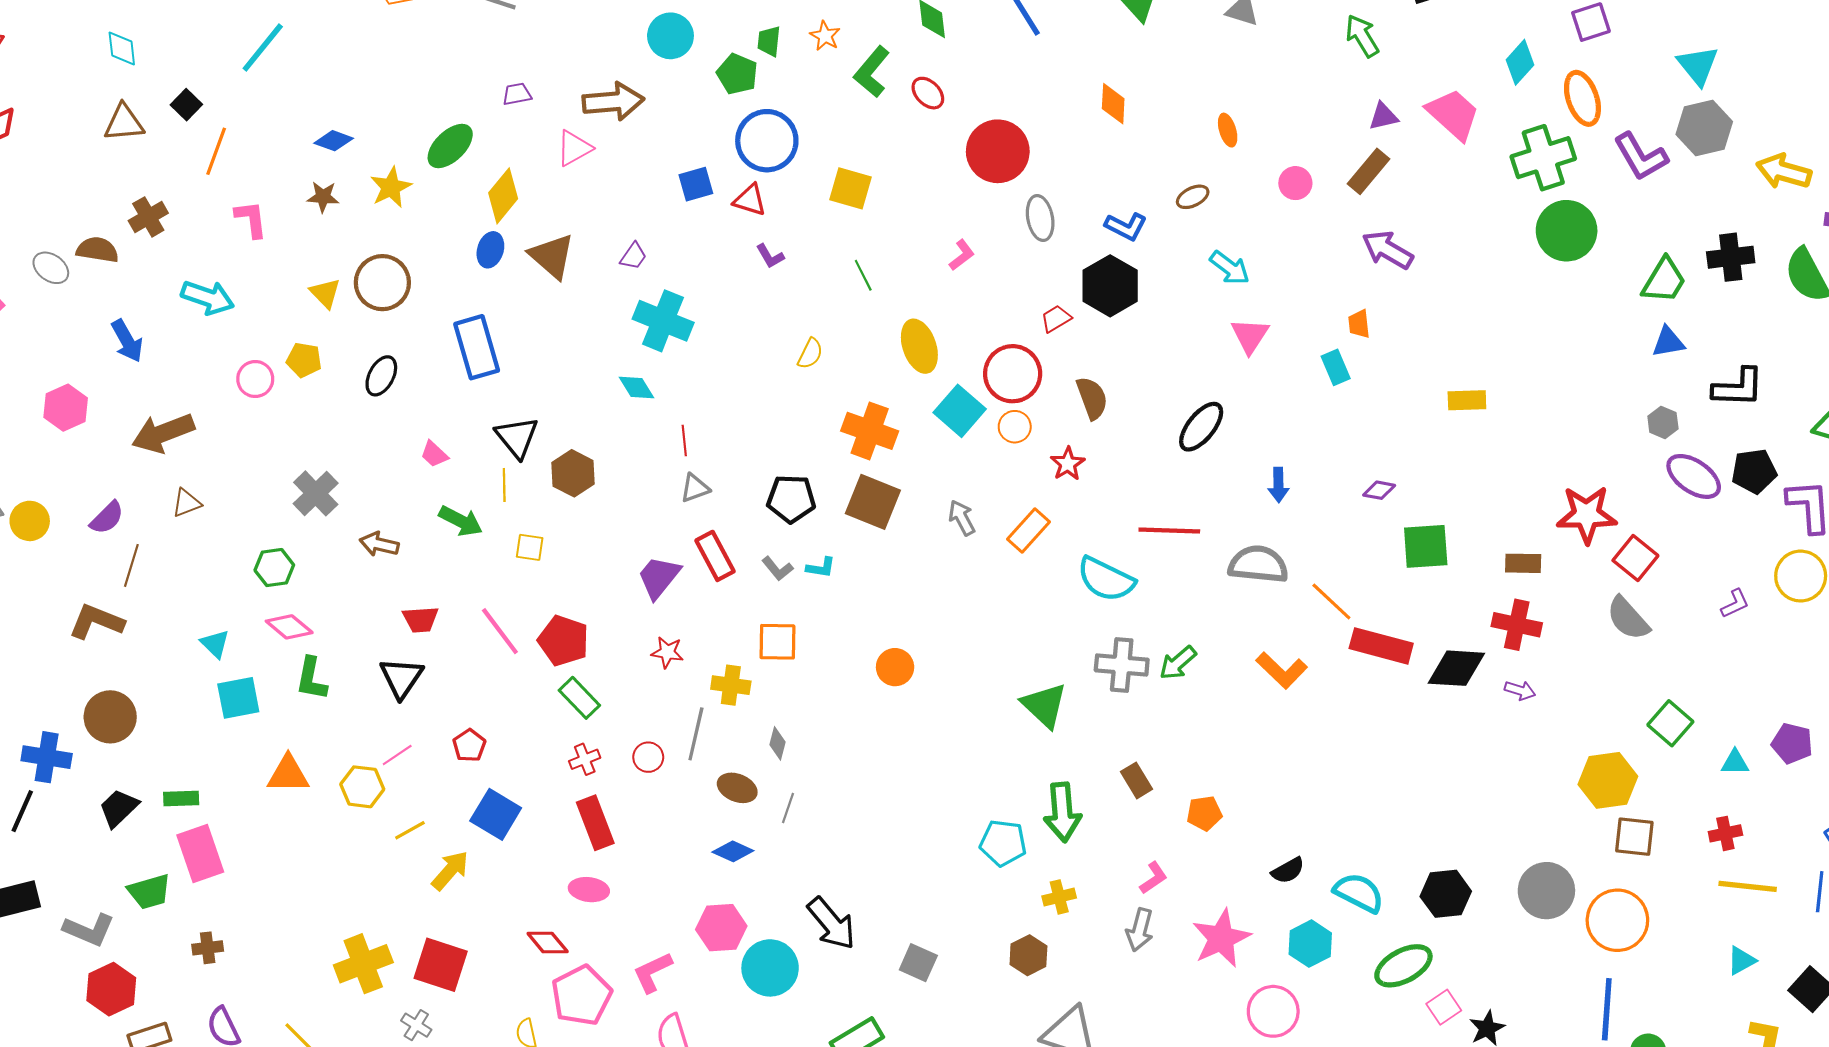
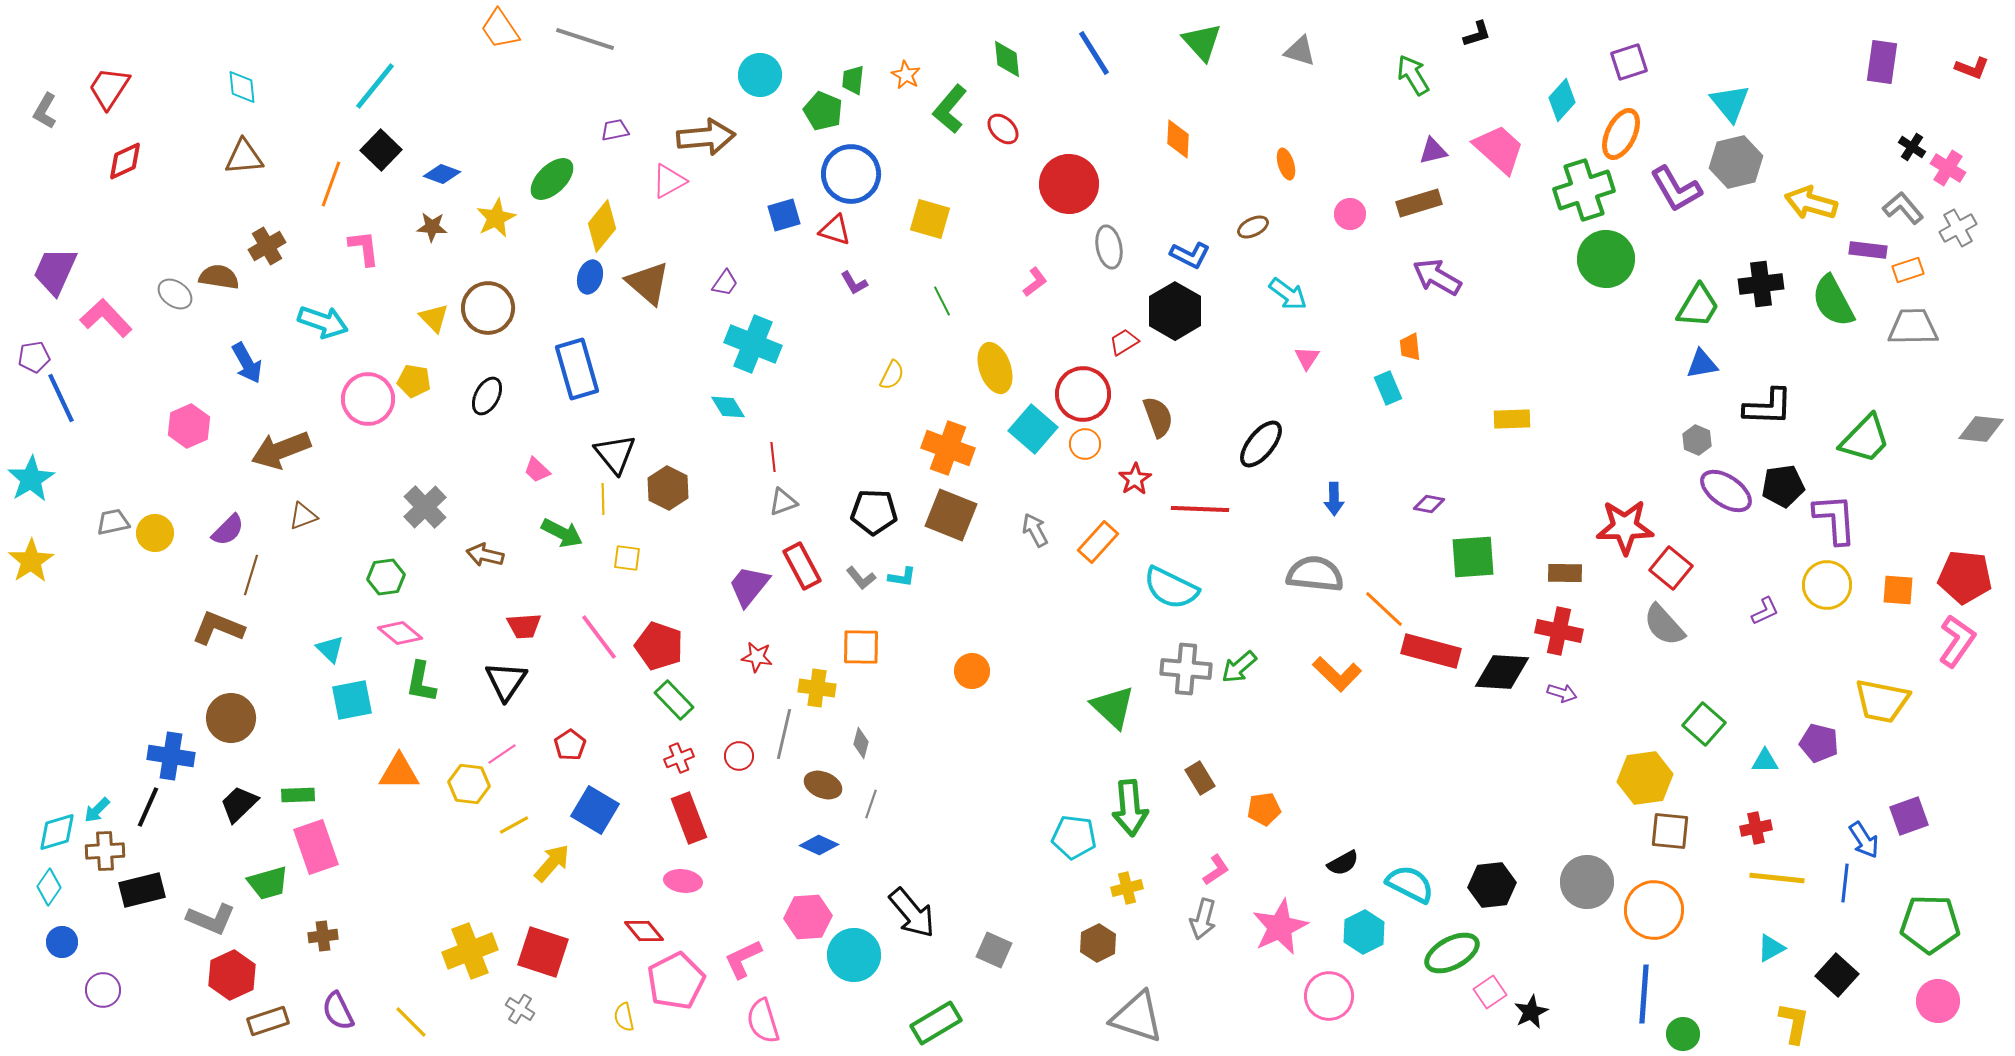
orange ellipse: (1582, 98) -> (1621, 134), turned 45
black square: (186, 105) -> (381, 150), moved, size x1.4
brown rectangle: (1368, 171) -> (1419, 203), turned 33
pink triangle: (1250, 336) -> (1307, 358), size x0.7
pink circle: (255, 379) -> (368, 399), size x1.5
red line: (1169, 530) -> (1200, 509), moved

